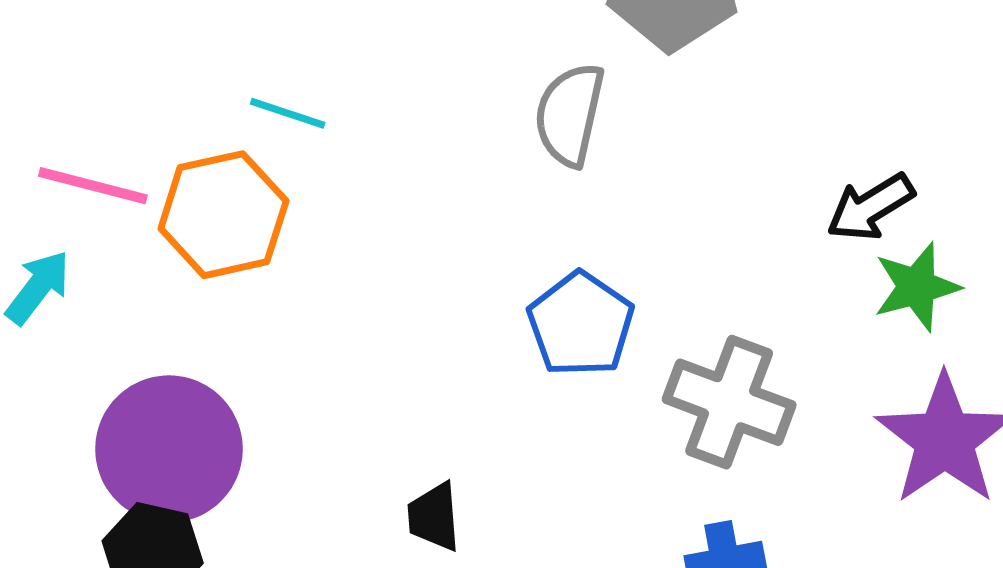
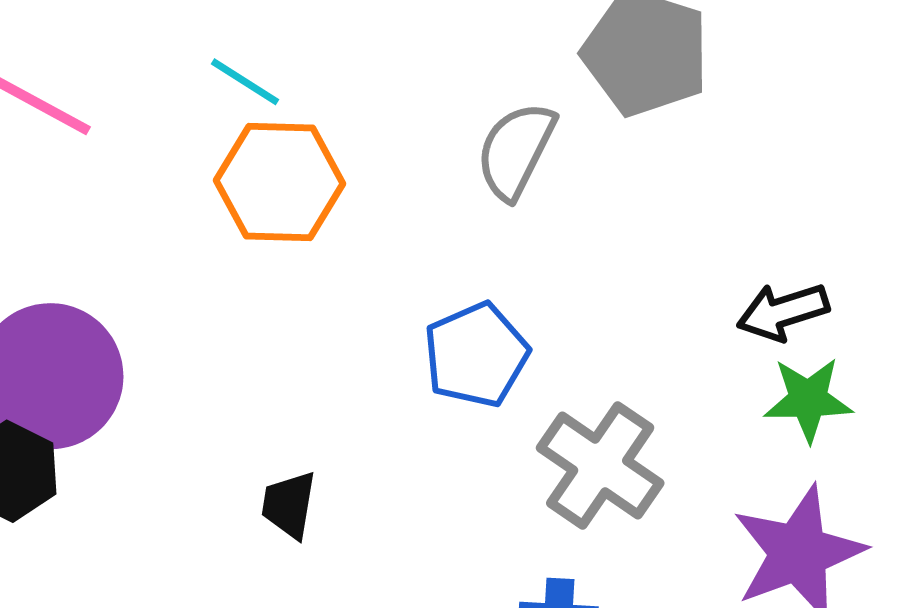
orange hexagon: (223, 215) -> (280, 182), moved

